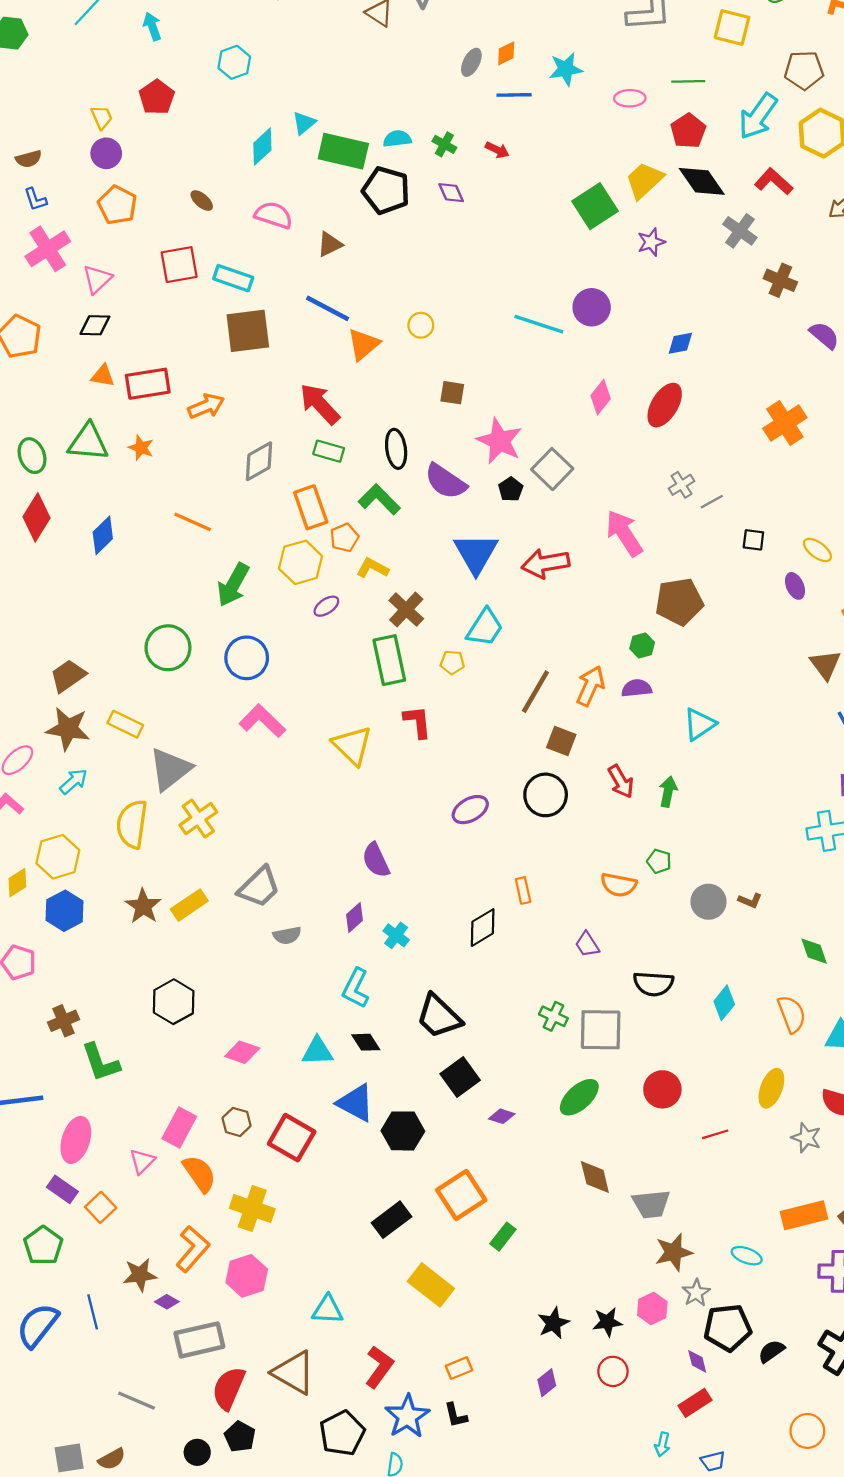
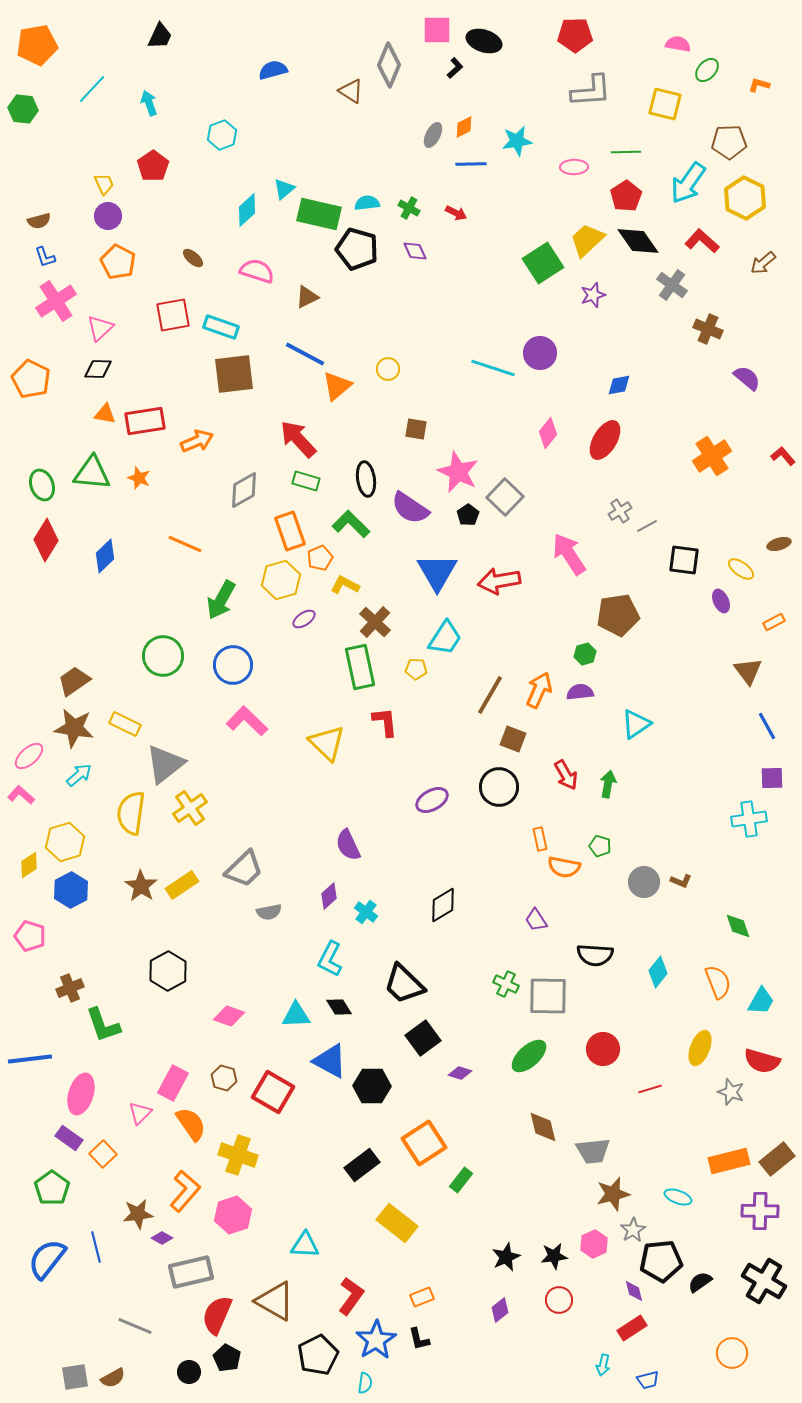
black square: (753, 540) -> (684, 560), size x1.5
orange rectangle: (523, 890) -> (540, 839), moved

